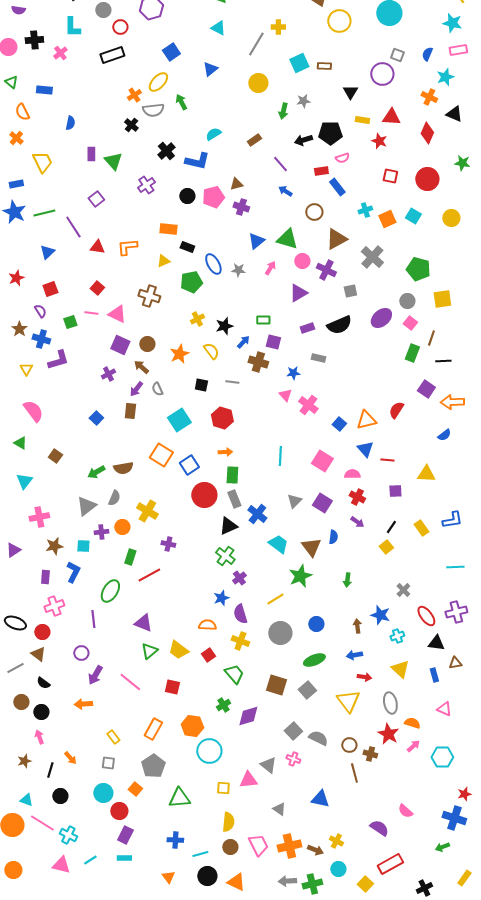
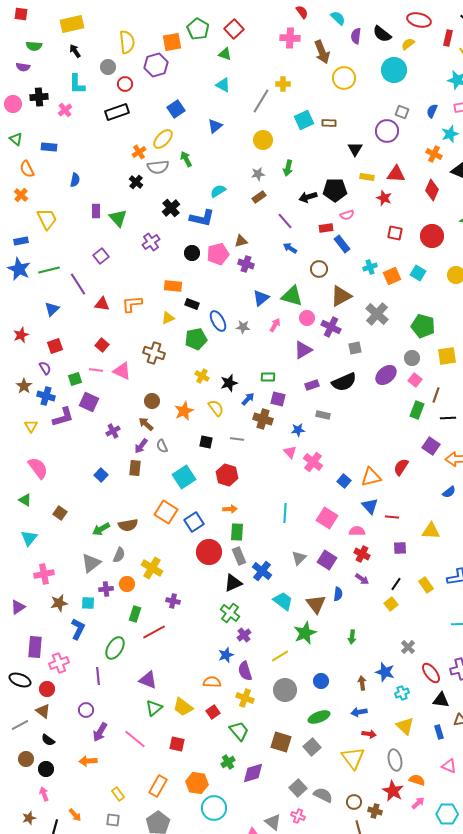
gray star: (303, 101) -> (258, 174), moved
yellow cross: (197, 319) -> (202, 376), turned -32
purple square: (120, 345) -> (89, 402), moved
purple rectangle: (45, 577) -> (35, 647), moved, size x1.5

